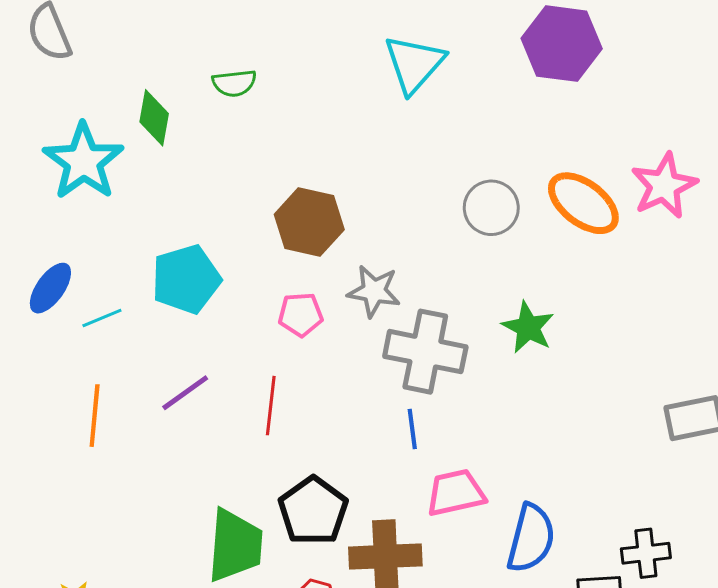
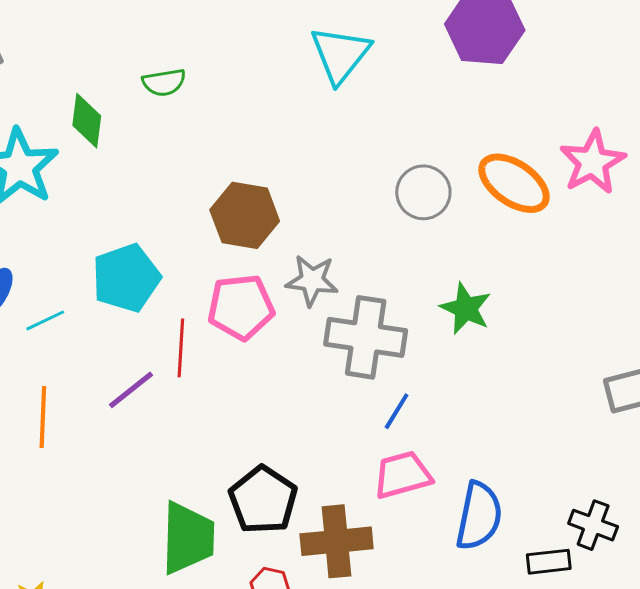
pink pentagon: (301, 315) -> (241, 307), size x1.5
red line: (271, 406) -> (181, 348), moved
blue line: (412, 429) -> (397, 411), moved, turned 42
black cross: (646, 553) -> (593, 525), turned 30

